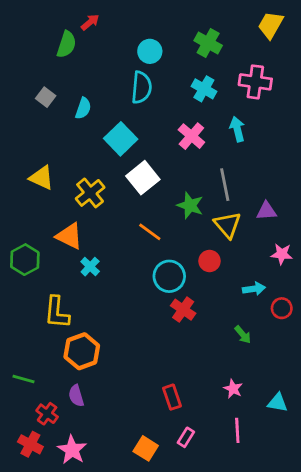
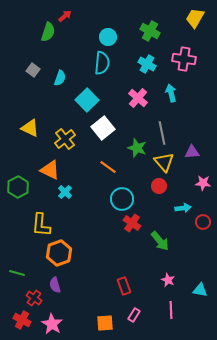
red circle: (210, 261) -> (159, 186), moved
green arrow: (243, 335) -> (160, 241), moved, size x1.5
orange square: (146, 448) -> (105, 323), turned -36

